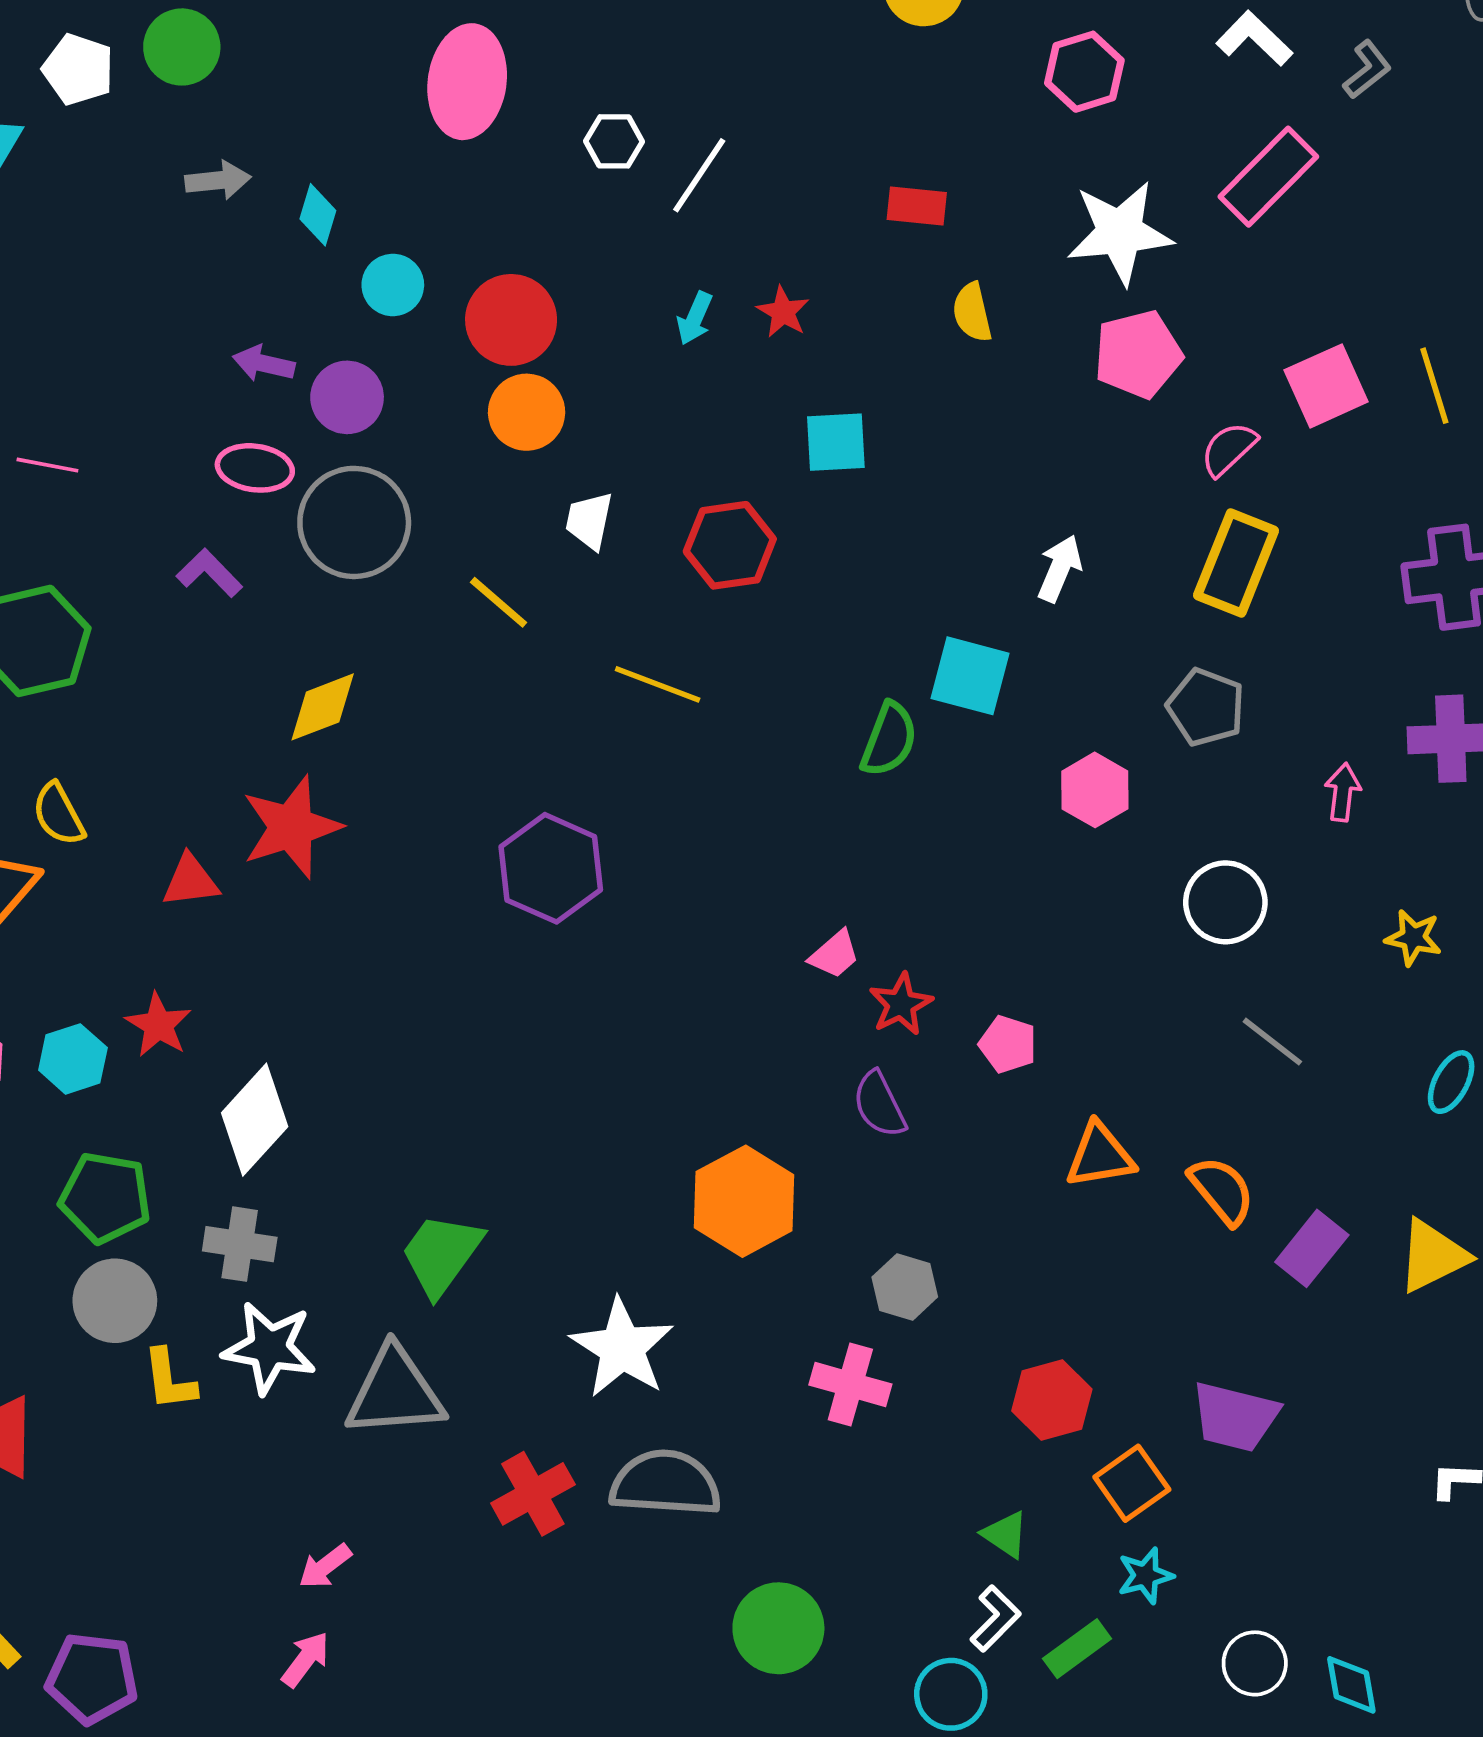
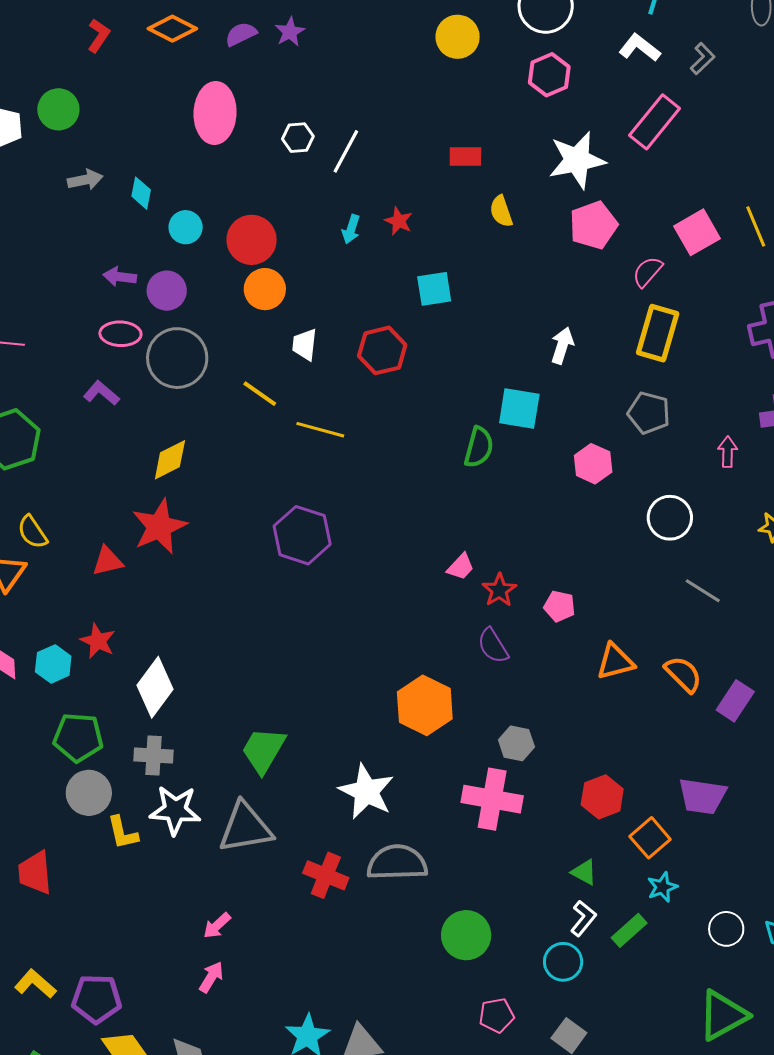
yellow line: (658, 684) -> (320, 430), moved
pink cross: (850, 1384) -> (492, 799), size x1.4
red cross: (533, 1494) -> (326, 875), turned -33

